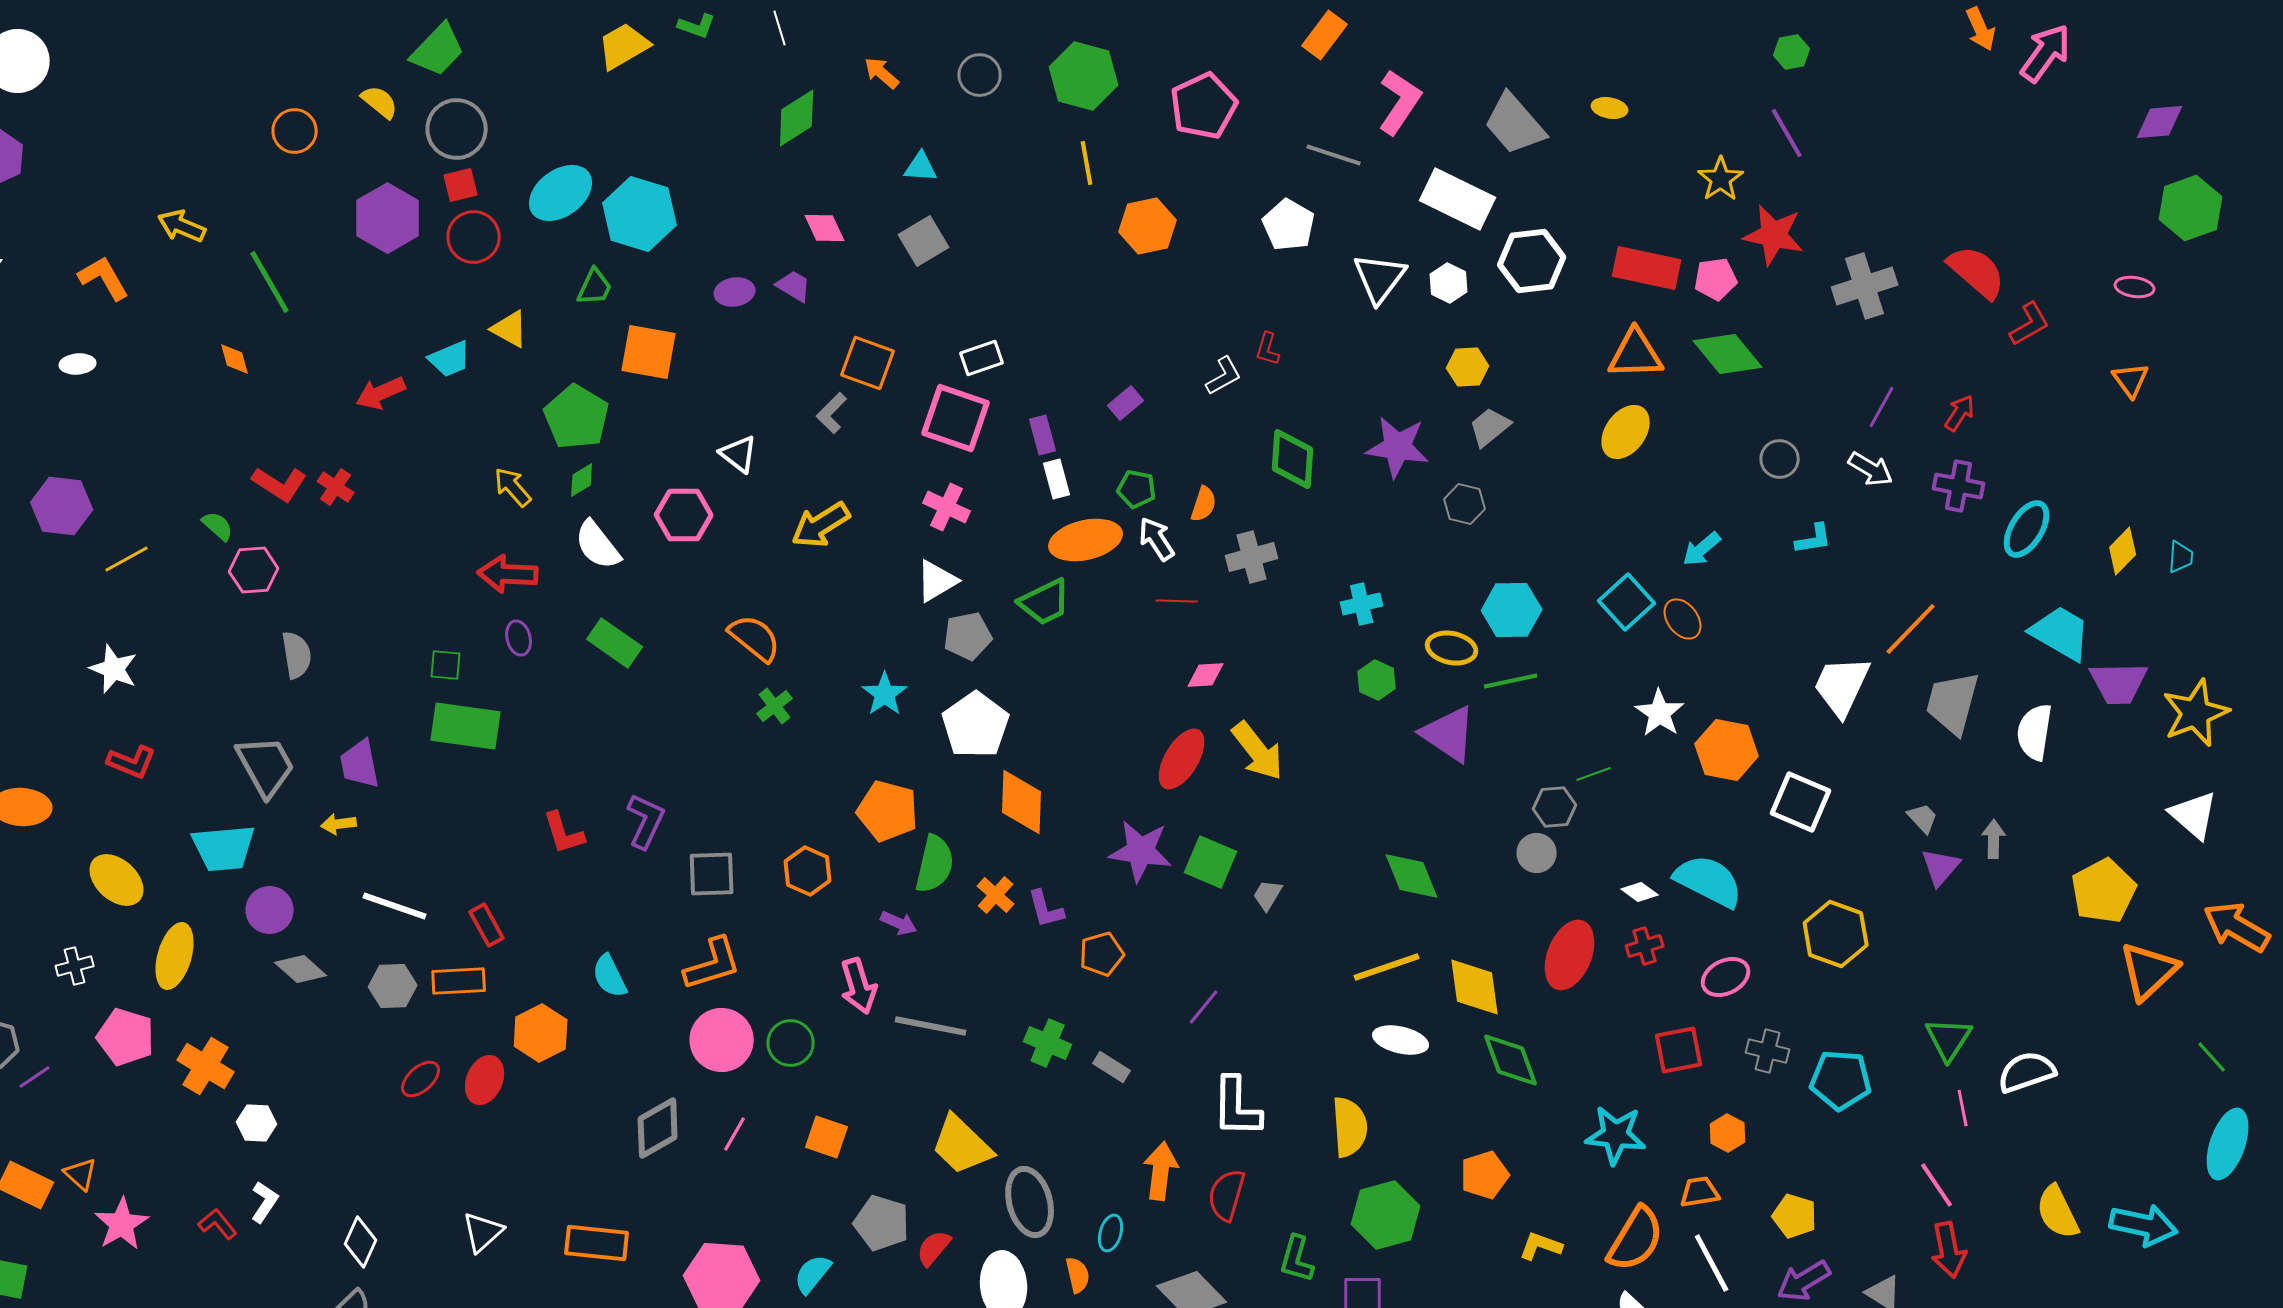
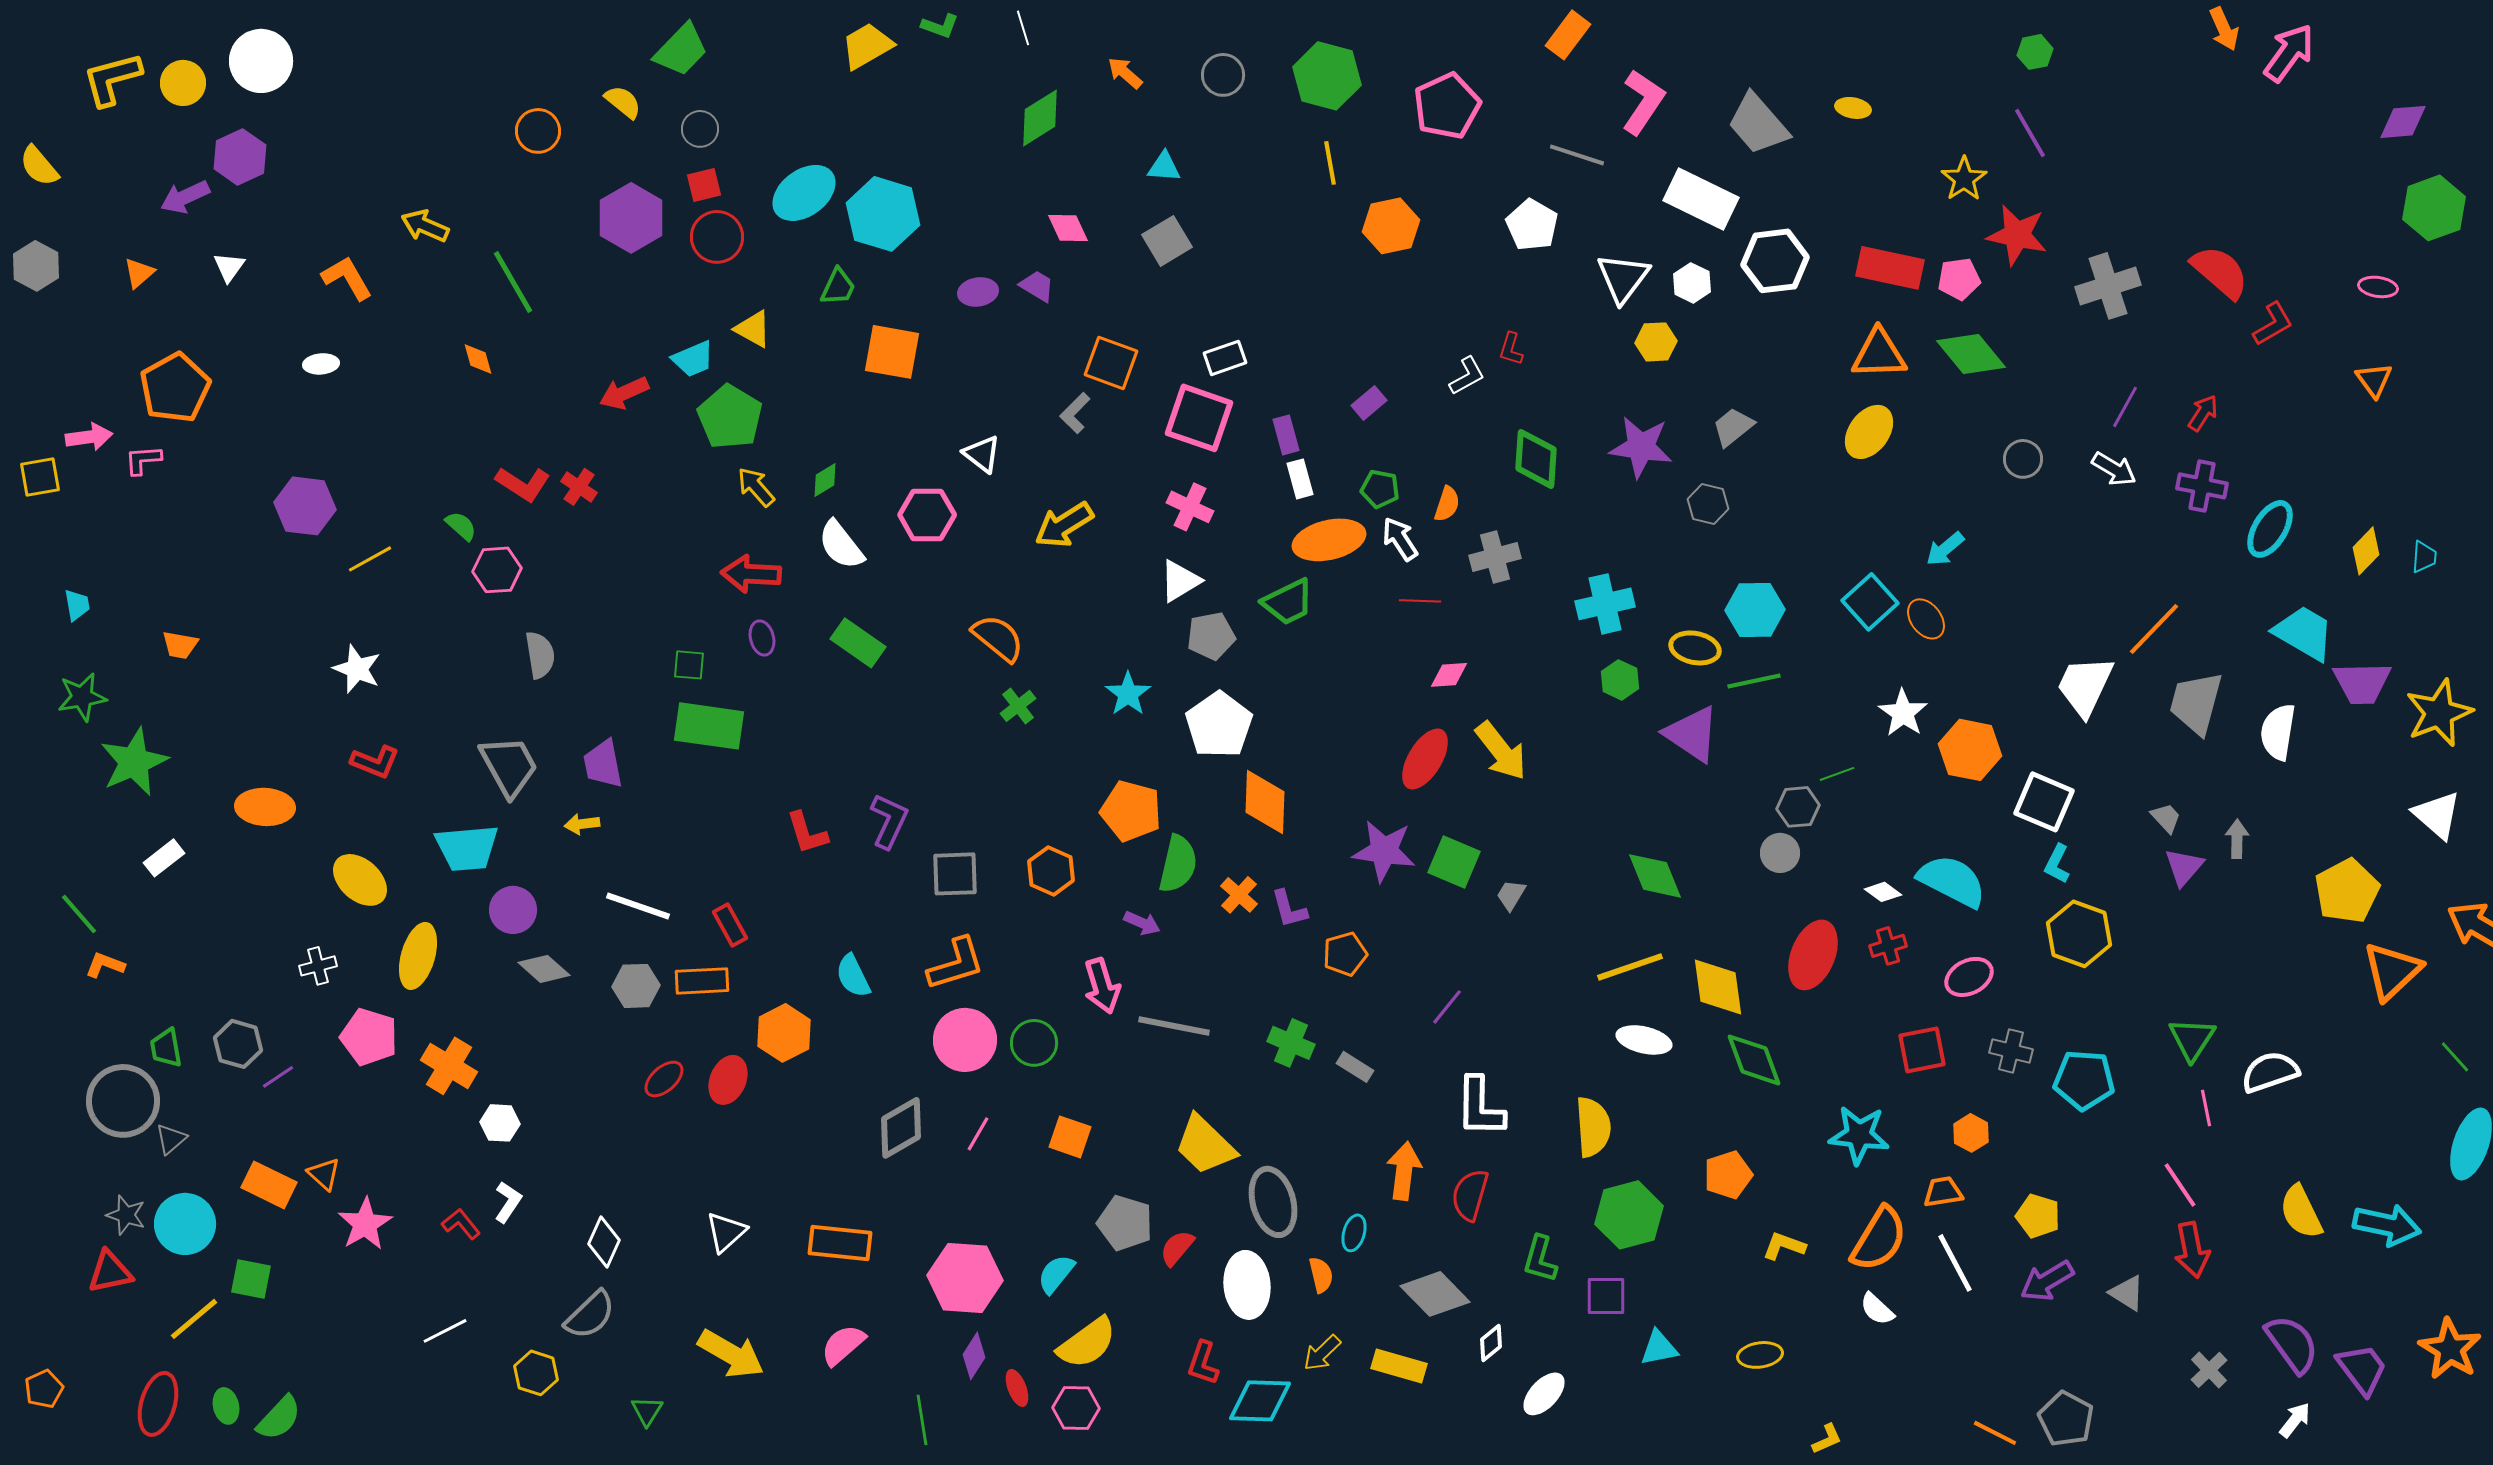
gray circle: (457, 129) -> (700, 129), size x0.6
yellow hexagon: (1468, 367) -> (1656, 342), moved
green pentagon: (577, 417) -> (730, 417), moved
cyan L-shape: (1814, 539) -> (2057, 864), moved, turned 126
cyan cross: (1362, 604) -> (1605, 604), size x1.4

